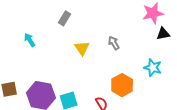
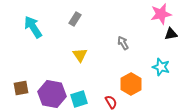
cyan arrow: (30, 40) -> (33, 27), moved, size x1.6
yellow triangle: (82, 48) -> (80, 55), moved

